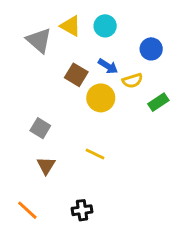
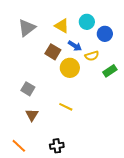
yellow triangle: (71, 26) -> (62, 26), moved
cyan circle: (105, 26) -> (87, 22), moved
gray triangle: (39, 40) -> (27, 28), turned 42

